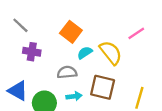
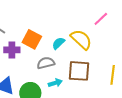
orange square: (71, 32) -> (32, 39), moved

